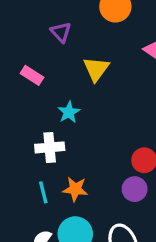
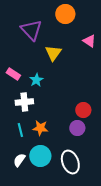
purple triangle: (61, 32) -> (31, 30), size x1.6
pink rectangle: (32, 75) -> (13, 74), moved

